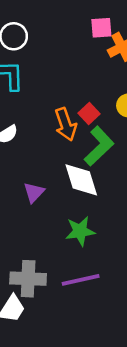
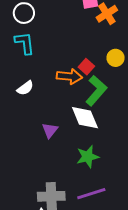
orange arrow: (66, 124) -> (69, 76), turned -60

